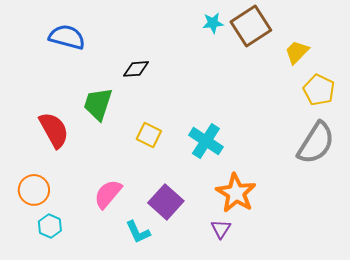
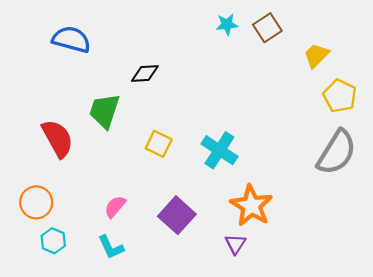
brown square: (251, 26) -> (267, 28), size x0.7
pink semicircle: (108, 194) -> (115, 207), size x0.7
cyan L-shape: (138, 232) -> (111, 247), moved

